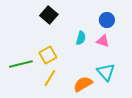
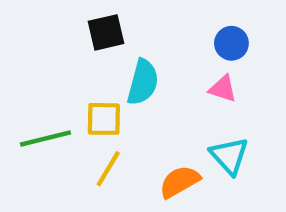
black square: (49, 15) -> (106, 32), turned 36
cyan semicircle: (81, 38) -> (143, 82), moved, size x1.5
yellow square: (48, 55) -> (104, 119), turned 30

